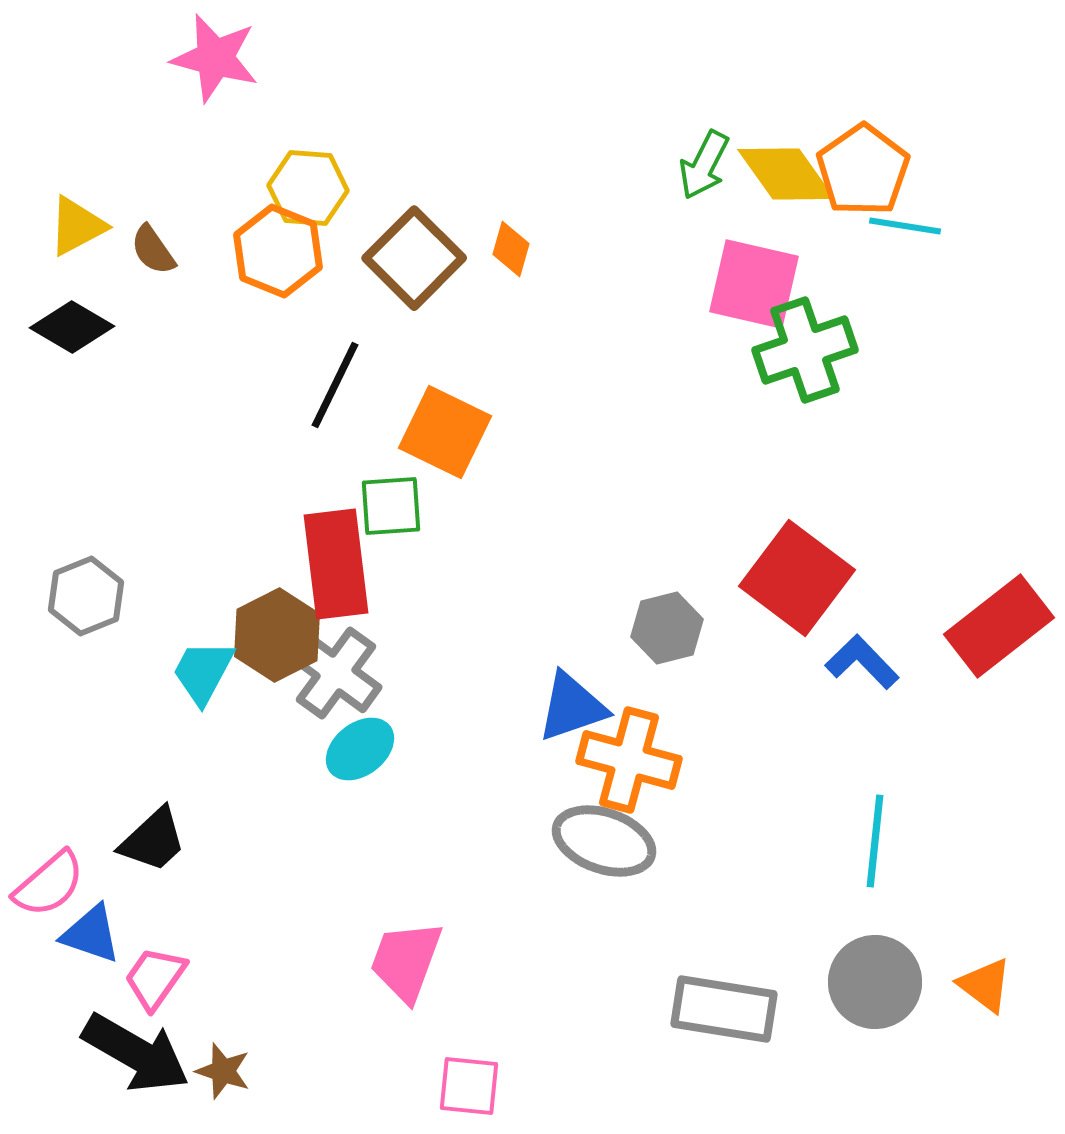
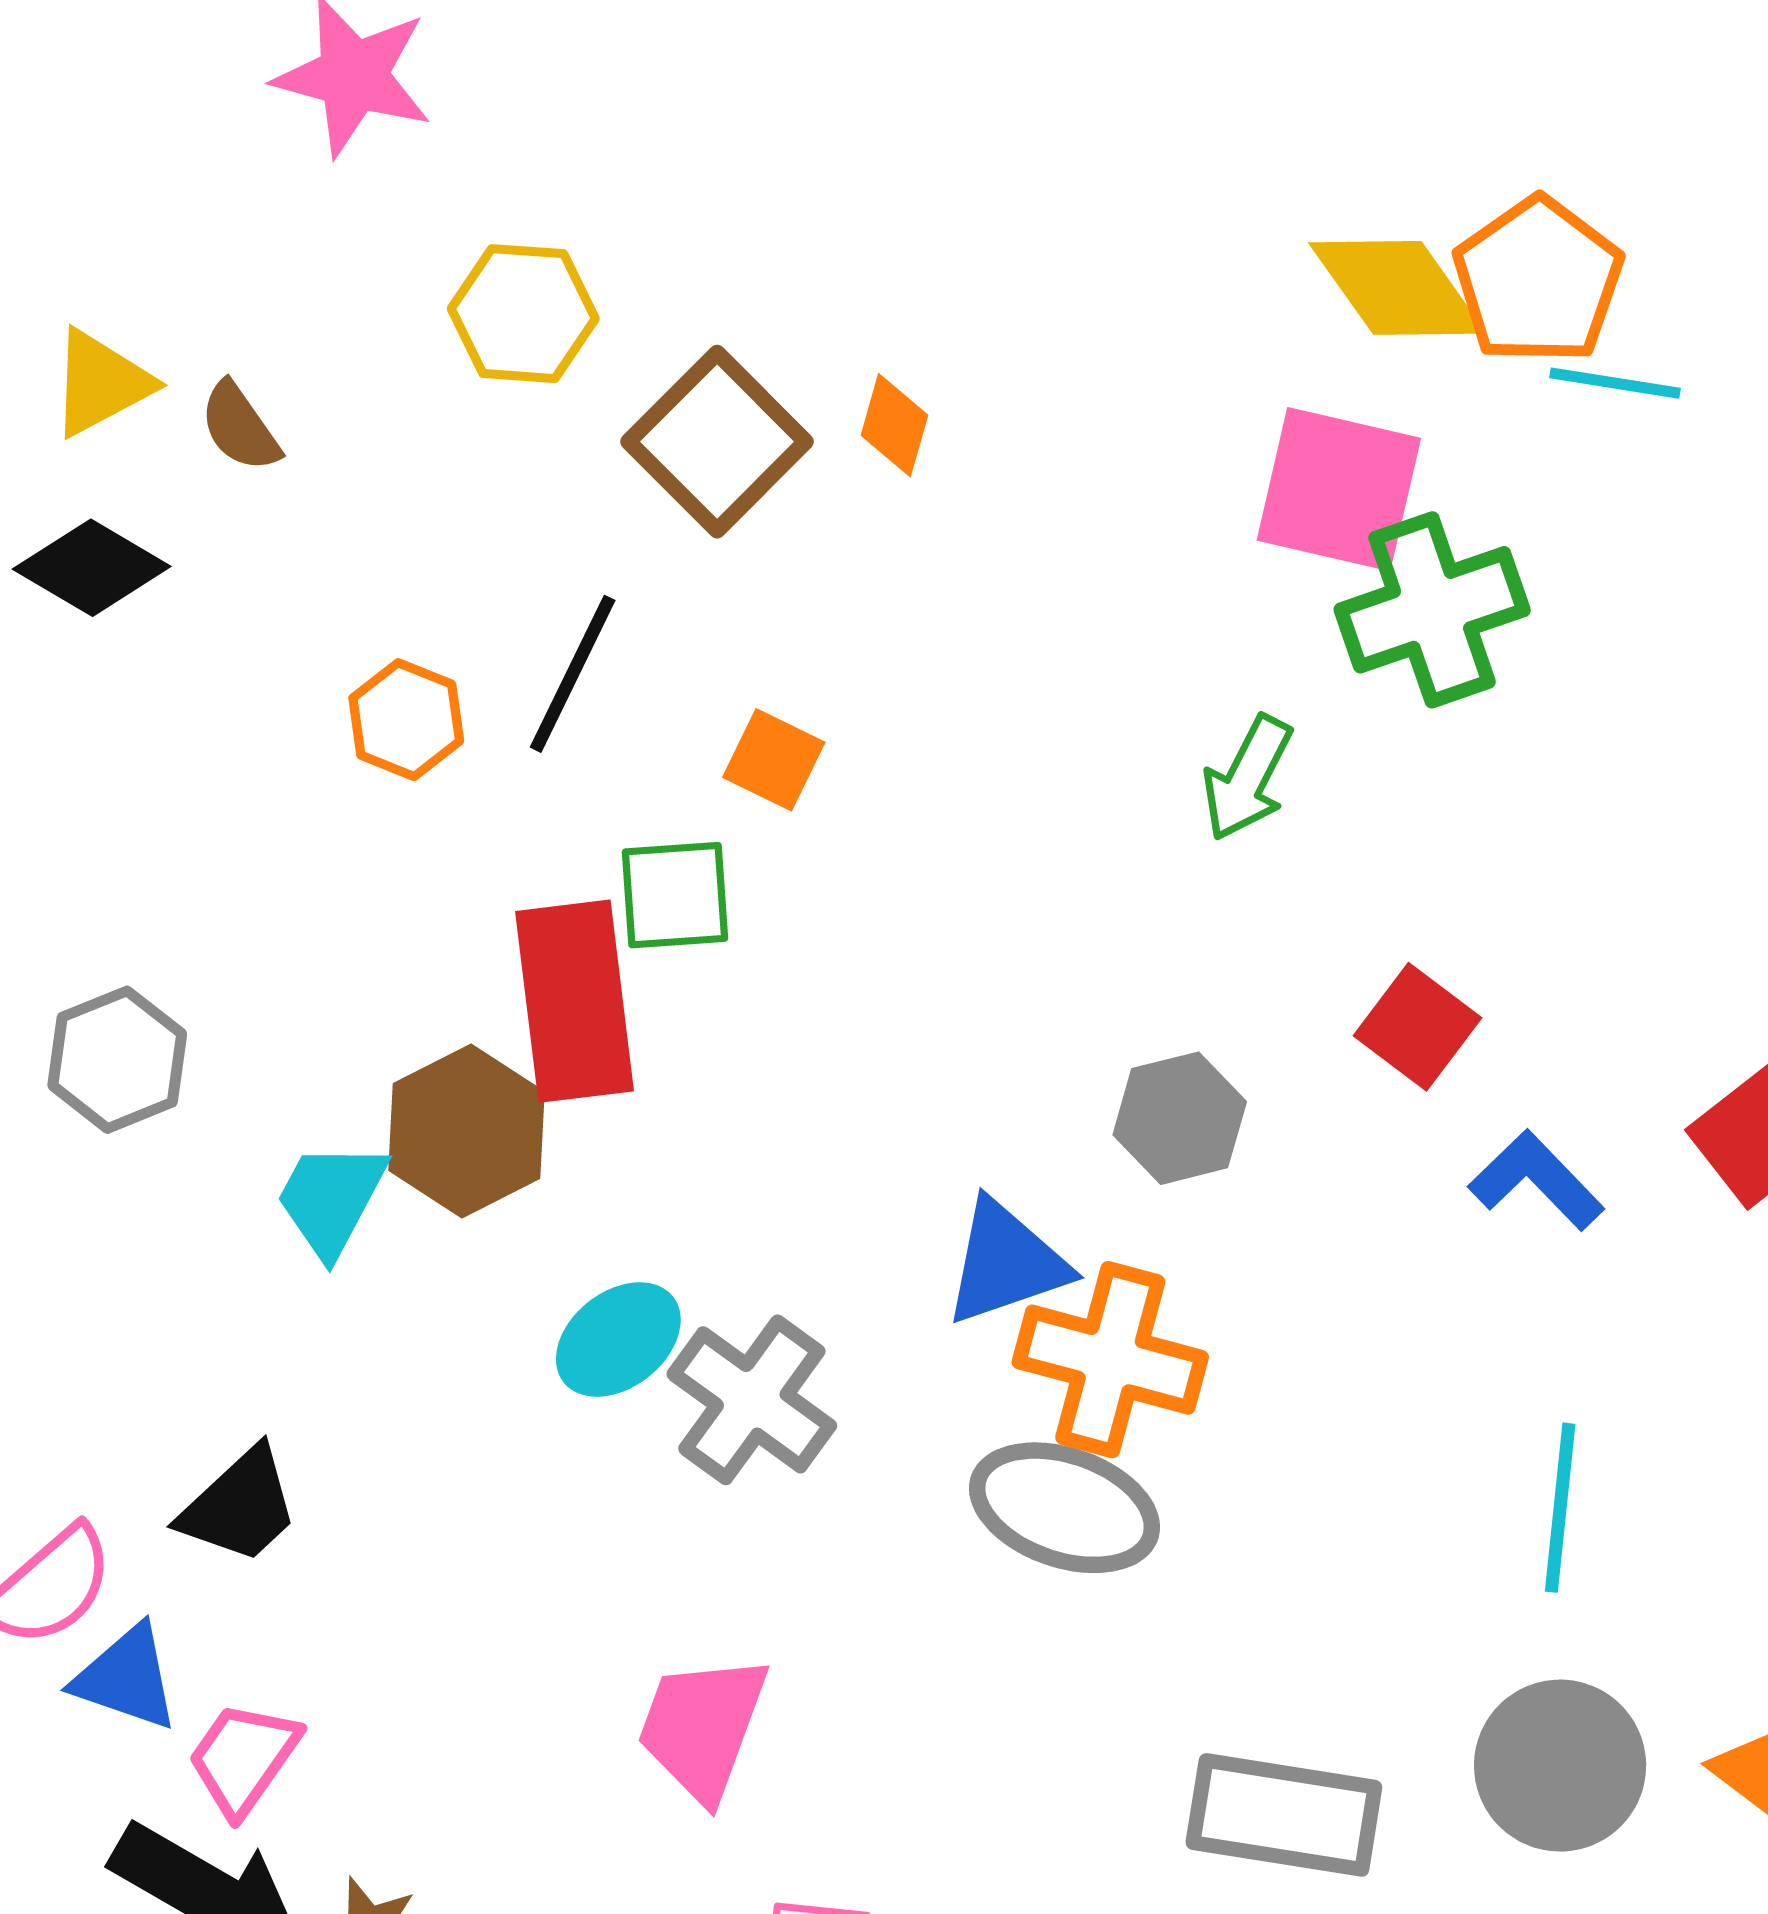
green arrow: (704, 165) -> (1247, 778), moved
orange hexagon: (278, 251) -> (406, 720), moved, size x0.7
orange square: (445, 432) -> (774, 760), size x0.6
red square: (797, 578) -> (1417, 1027), size x0.6
gray cross: (336, 673) -> (752, 1400), moved

